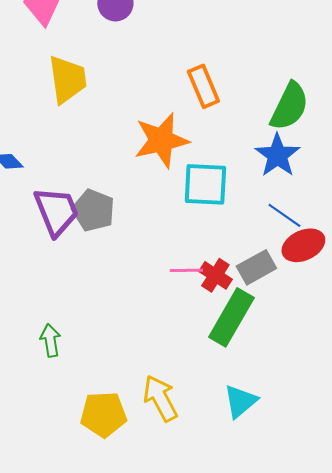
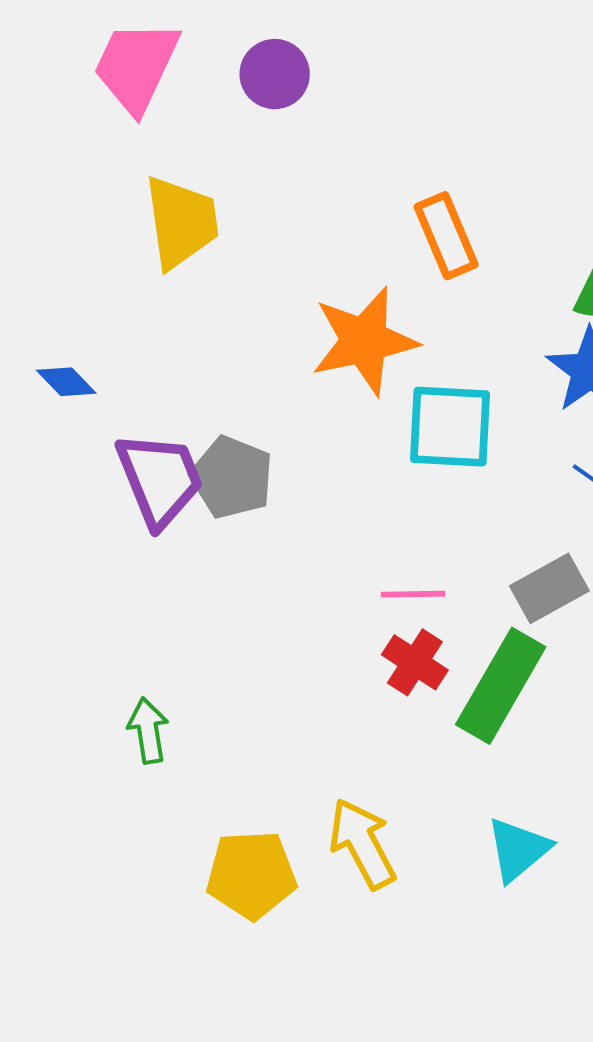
red cross: (215, 275) -> (415, 662), moved

